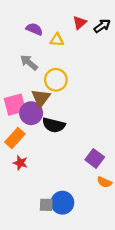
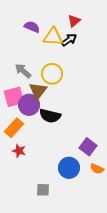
black arrow: (102, 26) -> (69, 40), moved
yellow triangle: (57, 40) -> (53, 37), size x1.5
gray arrow: (29, 63) -> (23, 71), moved
blue circle: (62, 203) -> (69, 168), moved

